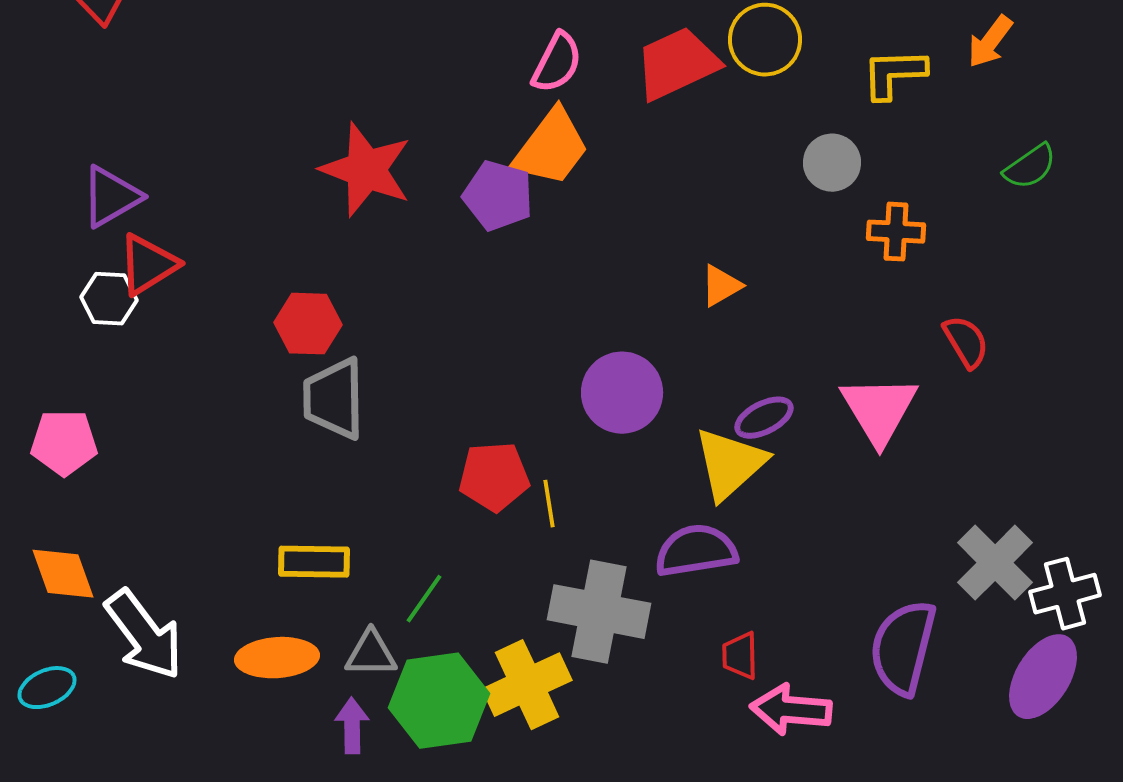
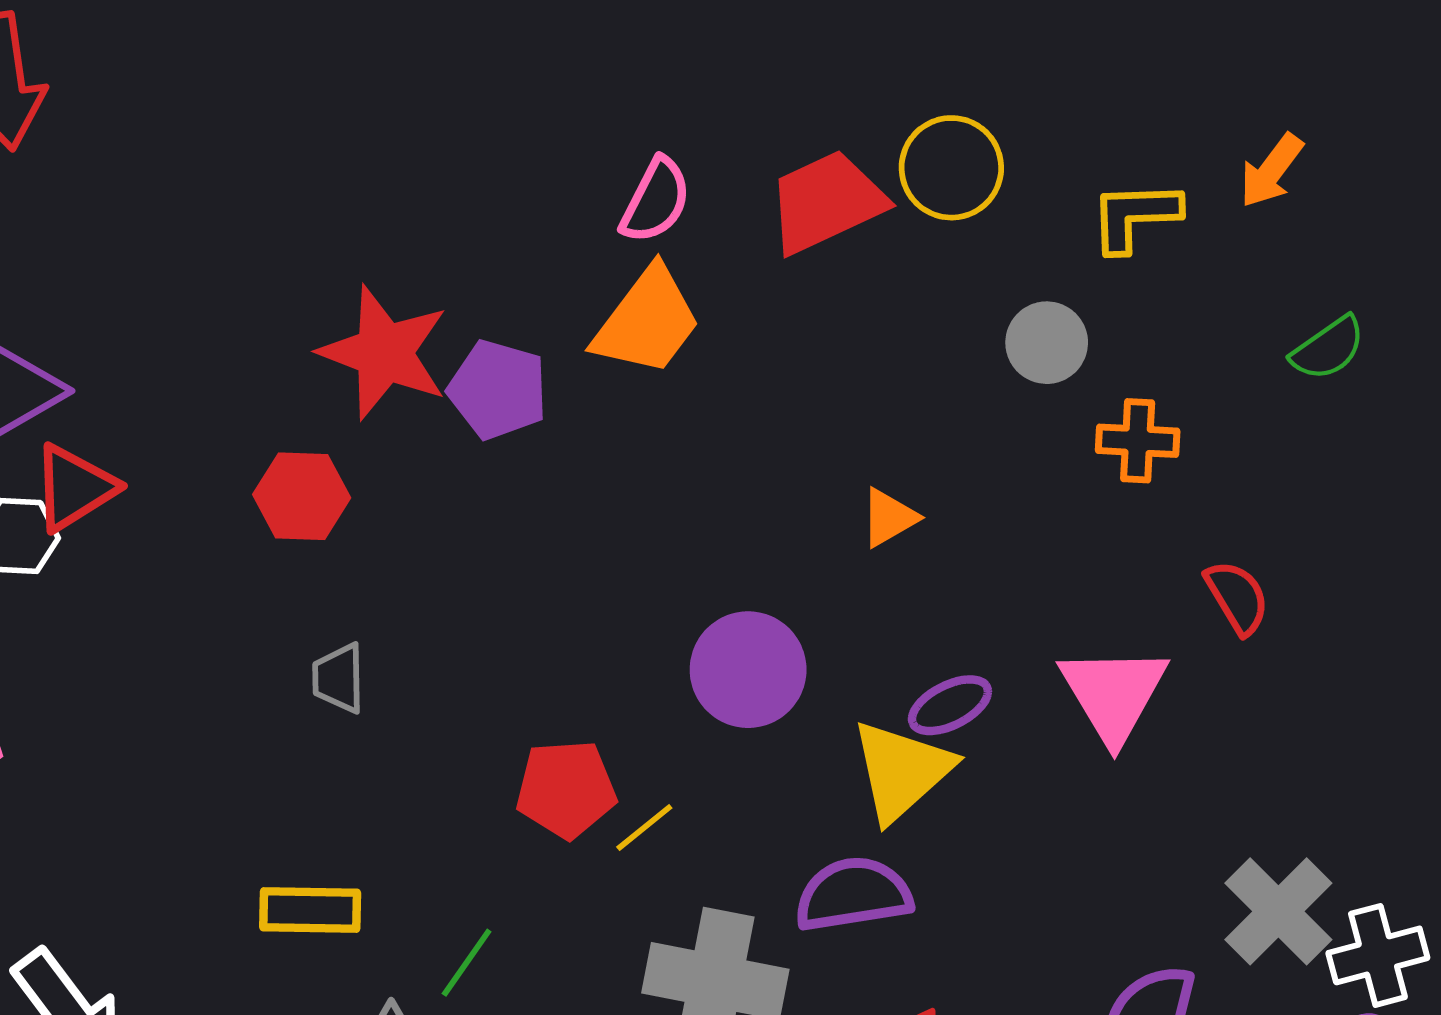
purple pentagon: (498, 196) -> (498, 390), moved
red hexagon: (308, 324) -> (302, 496), moved
gray trapezoid: (334, 399) -> (339, 678), size x0.6
yellow line: (549, 504) -> (644, 827), turned 60

